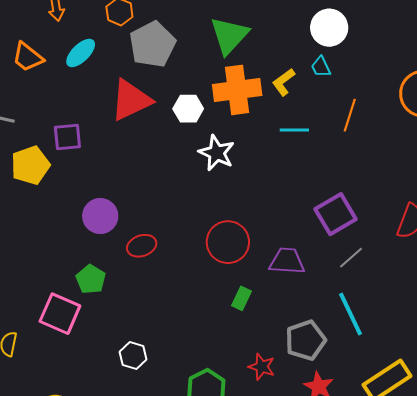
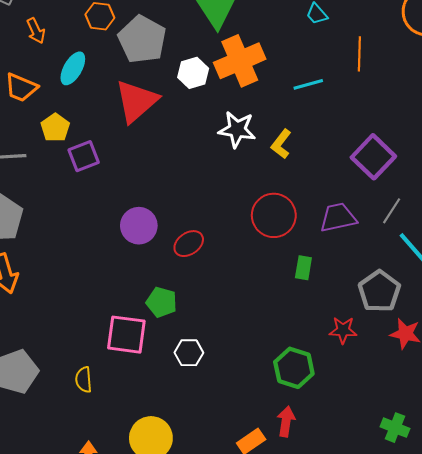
yellow L-shape: (284, 82) -> (281, 144), moved
white hexagon: (188, 109) -> (193, 73), moved
yellow pentagon: (30, 165) -> (55, 128), moved, size x0.7
gray line: (351, 258) -> (392, 211), moved
green pentagon: (91, 279) -> (162, 302), moved
white hexagon: (133, 356) -> (189, 353), moved

